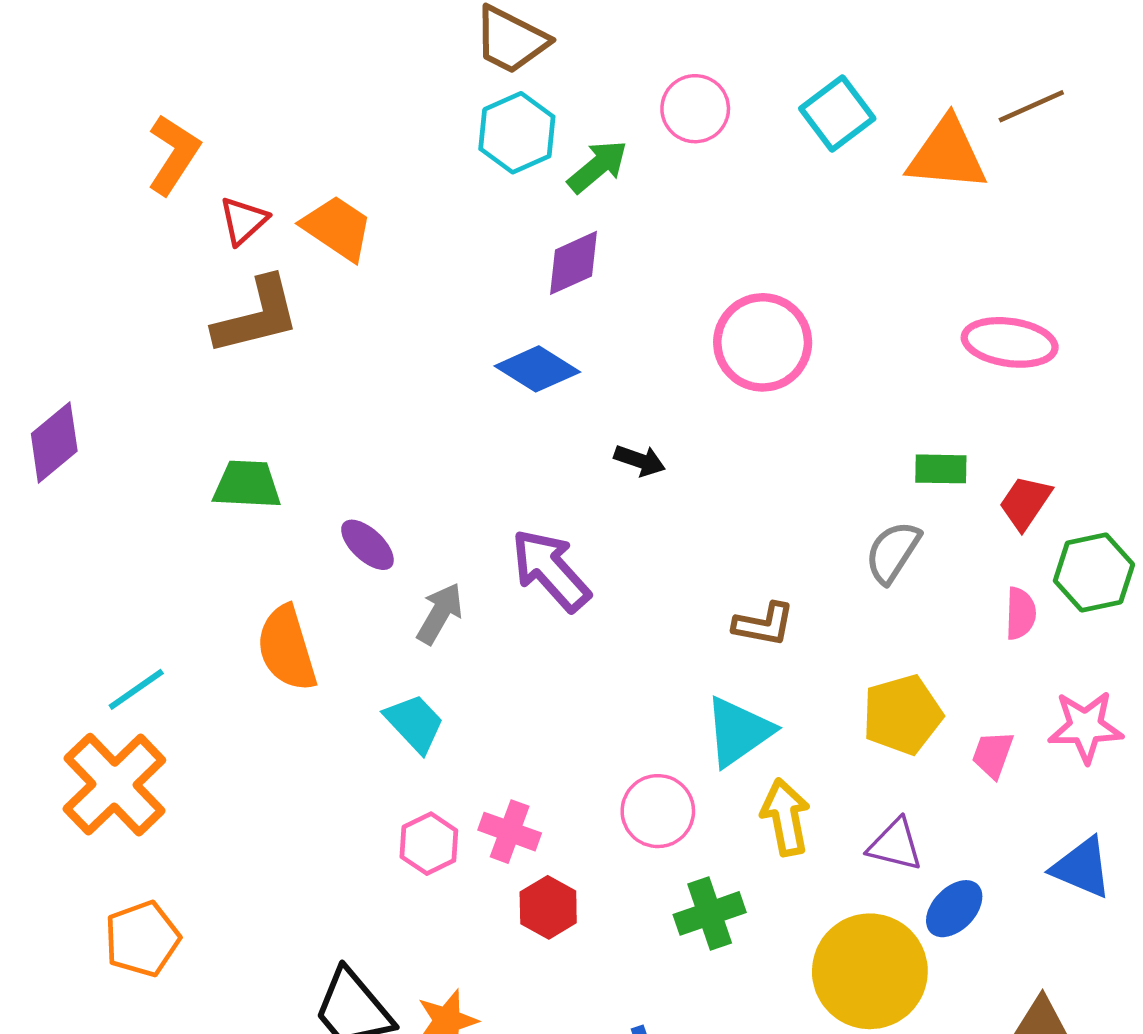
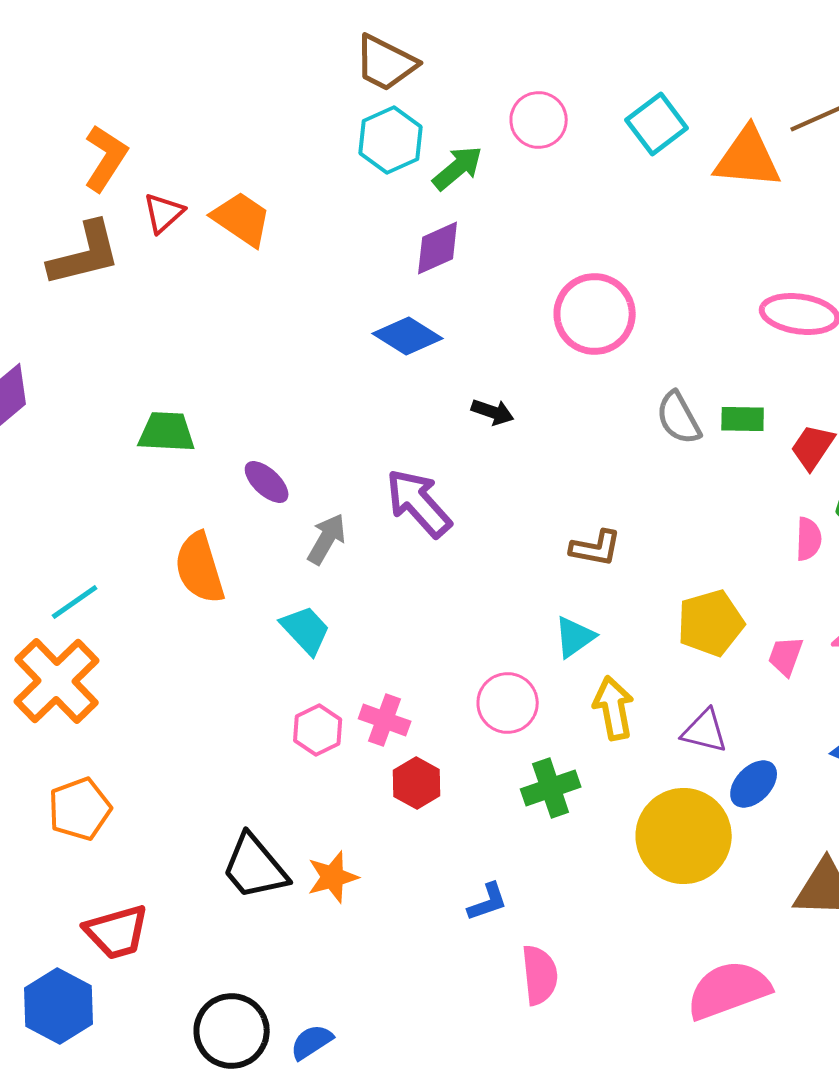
brown L-shape: (257, 316) -> (85, 254), moved
gray semicircle: (893, 552) -> (679, 418), moved, turned -62
cyan triangle: (739, 732) -> (575, 637), size x0.7

